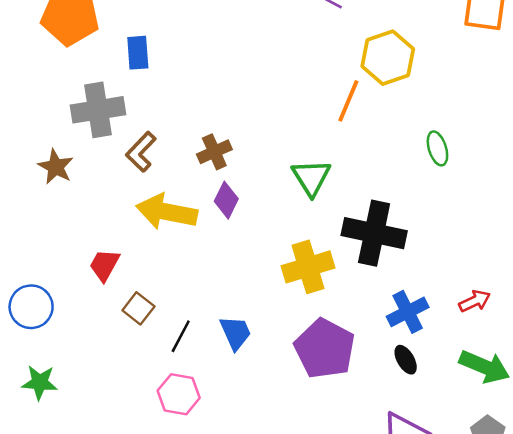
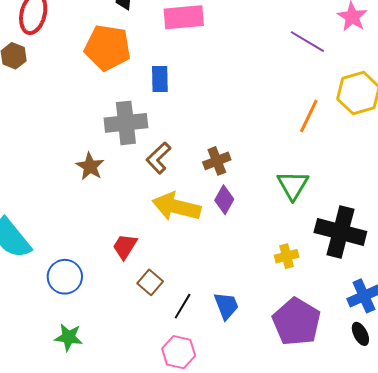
orange line: (348, 101) -> (309, 116), moved
yellow cross: (308, 267) -> (287, 256), size x0.6

